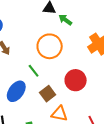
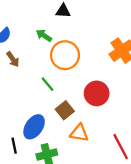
green arrow: (65, 20) -> (44, 36), moved
blue ellipse: (16, 91) -> (34, 127), moved

